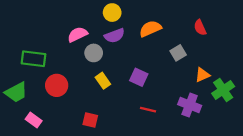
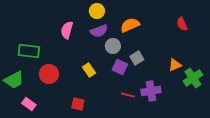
red semicircle: (200, 28) -> (182, 24), moved
pink semicircle: (77, 34) -> (67, 30), turned -48
gray circle: (94, 53) -> (113, 46), moved
gray square: (178, 53) -> (137, 58), moved
purple cross: (190, 105) -> (151, 91), moved, turned -30

